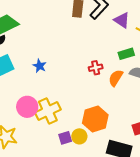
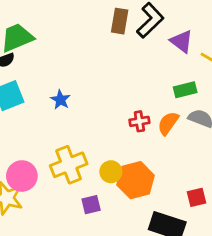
red cross: (96, 68) -> (139, 121), moved
pink circle: (27, 107) -> (22, 176), moved
yellow circle: (79, 136) -> (111, 172), moved

